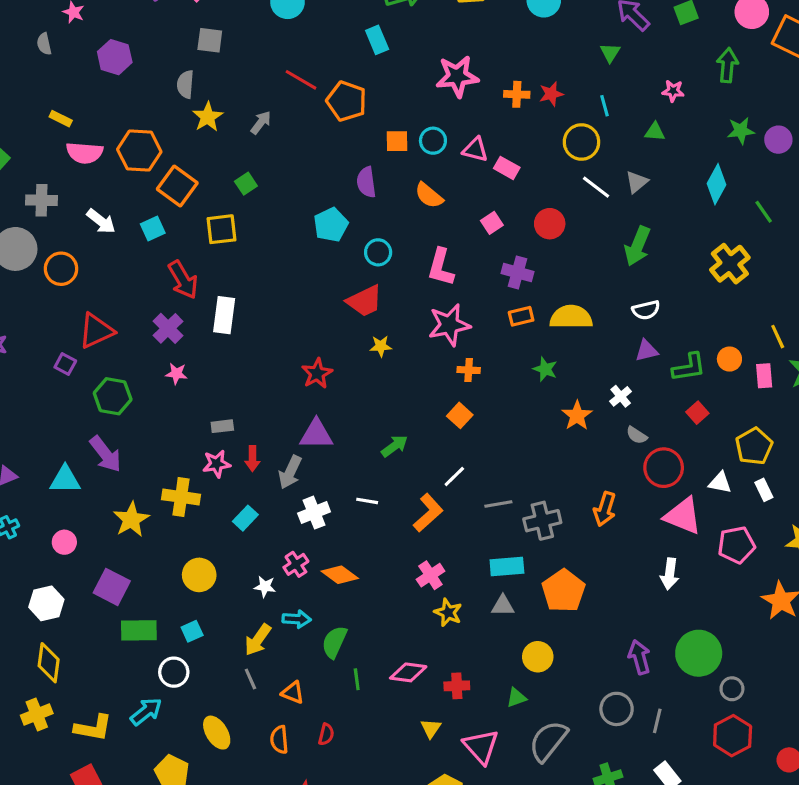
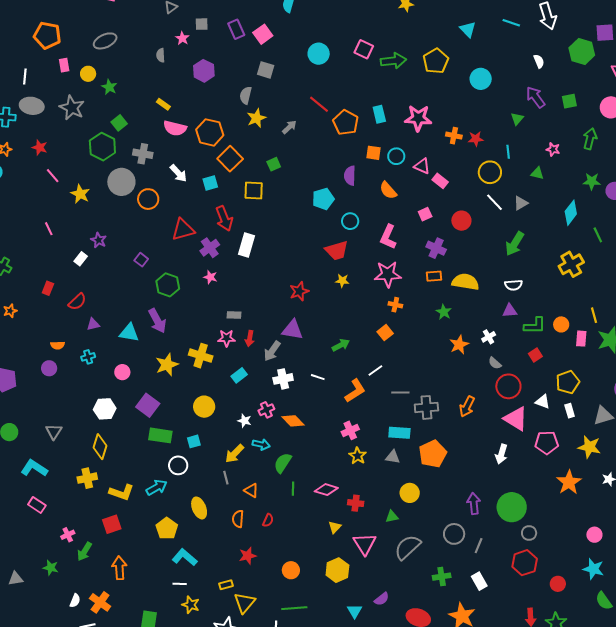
cyan rectangle: (377, 40) -> (379, 114), moved
red triangle: (96, 331) -> (183, 230), moved

